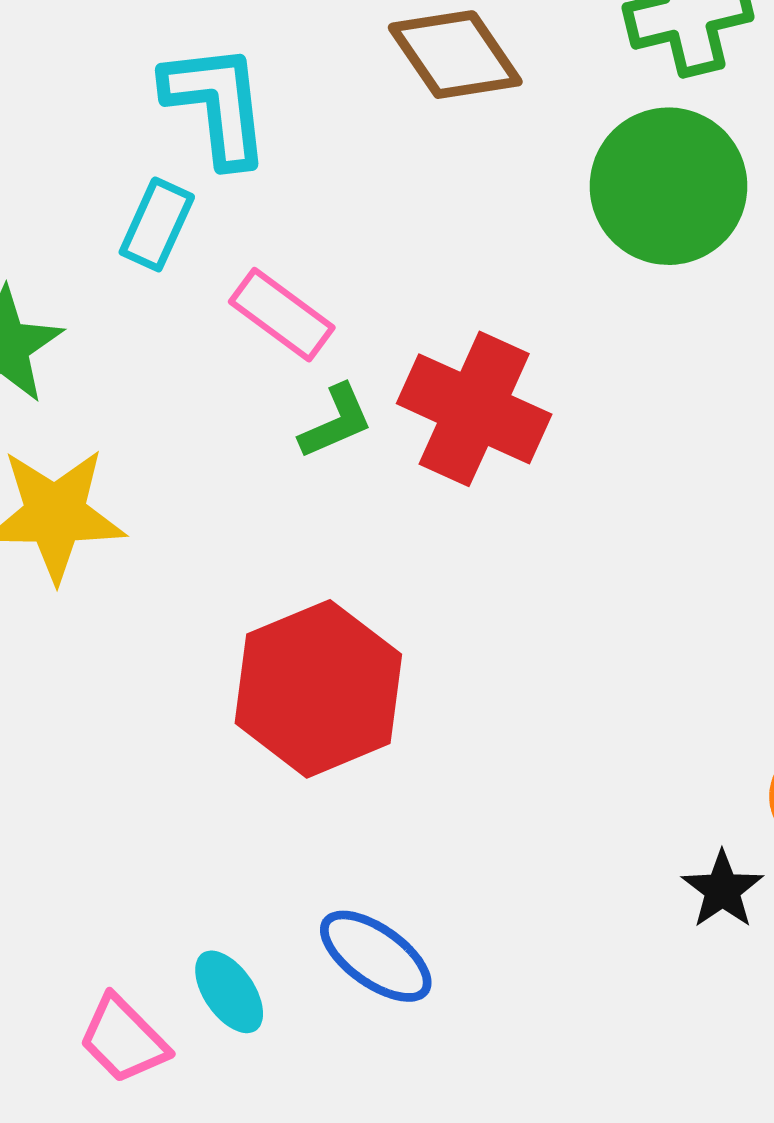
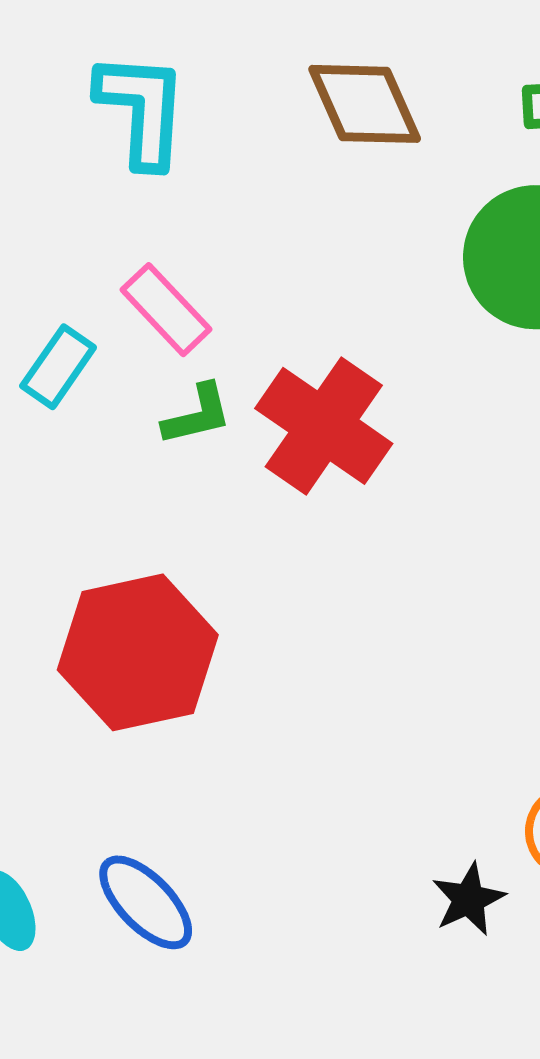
cyan rectangle: (157, 224) -> (58, 367), moved

